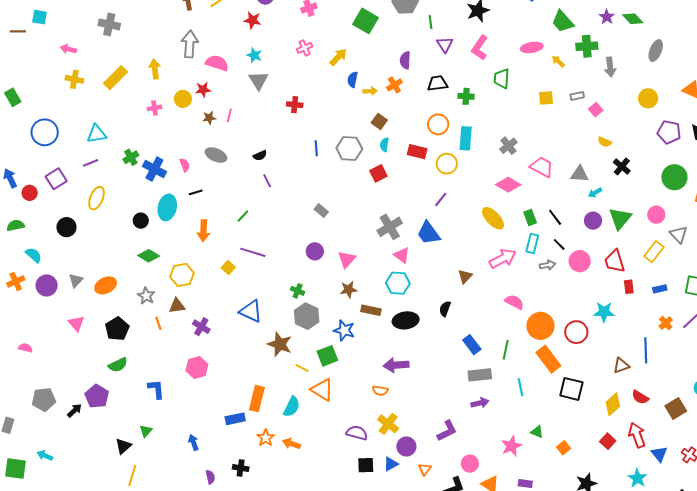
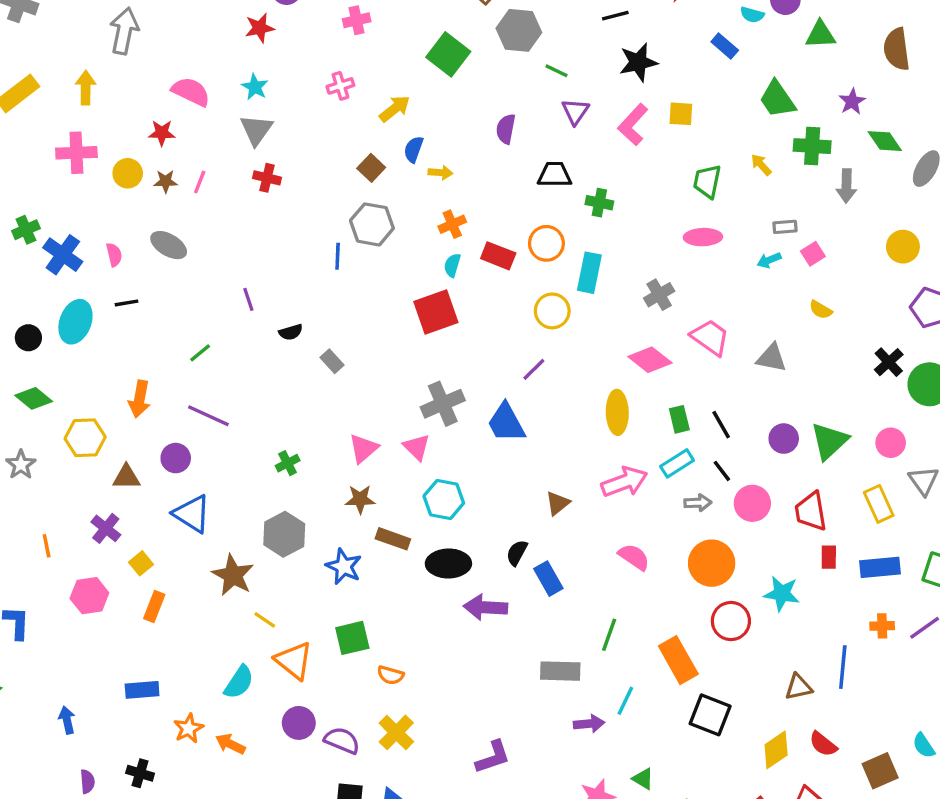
green diamond: (633, 19) -> (885, 141), moved
red star: (252, 20) -> (260, 28), turned -30
green line: (431, 22) -> (557, 71), turned -64
gray arrow: (190, 44) -> (124, 31), moved
pink ellipse: (532, 47) -> (703, 237), moved
green trapezoid: (502, 78) -> (707, 181), moved
orange cross: (394, 85) -> (452, 224), moved
yellow square: (546, 98) -> (681, 114), moved
yellow circle: (183, 99) -> (128, 173), moved
red cross: (295, 105) -> (267, 178), moved
pink cross: (155, 108) -> (76, 153), size x1.6
brown square: (379, 121) -> (371, 168), moved
gray hexagon: (349, 148) -> (372, 224), moved
red rectangle: (417, 152) -> (498, 256), moved
black semicircle: (260, 155) -> (291, 332), moved
black cross: (622, 166) -> (889, 362), moved
red square: (378, 173) -> (436, 312), size x1.5
cyan arrow: (595, 193) -> (769, 260), moved
yellow ellipse: (493, 218) -> (617, 412), turned 35
orange arrow: (203, 231) -> (139, 399), moved
cyan rectangle: (532, 244) -> (677, 463), turned 36
purple circle: (315, 251) -> (176, 458), moved
yellow rectangle: (654, 252) -> (879, 504), turned -70
pink triangle: (402, 255) -> (417, 447), moved
yellow square: (228, 267) -> (141, 563), moved
blue rectangle: (660, 289) -> (880, 567), size x1.6
green cross: (298, 291) -> (288, 463), moved, turned 32
brown triangle: (177, 306) -> (126, 477), moved
orange line: (158, 323) -> (47, 546), moved
orange cross: (666, 323) -> (882, 626), turned 32
orange circle: (540, 326) -> (712, 563), moved
blue rectangle: (472, 345) -> (548, 579), moved
green square: (327, 356) -> (352, 638), moved
purple arrow: (396, 365) -> (486, 607), moved
cyan line: (520, 387) -> (625, 701), turned 30
orange rectangle: (257, 399) -> (154, 607), moved, size x0.7
purple arrow: (480, 403) -> (589, 724), moved
purple circle: (406, 447) -> (299, 723), moved

